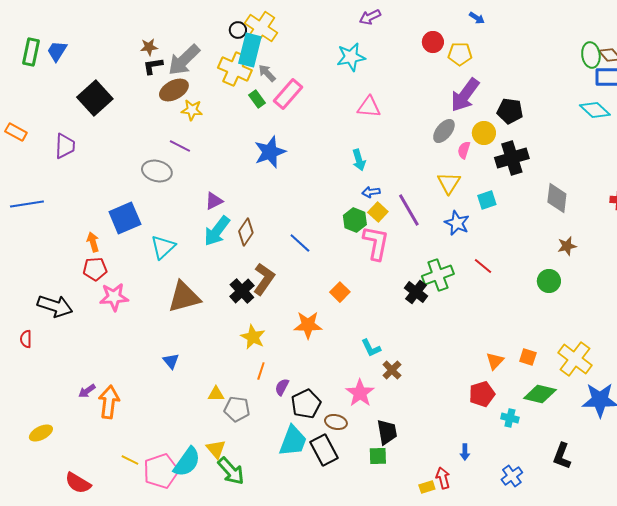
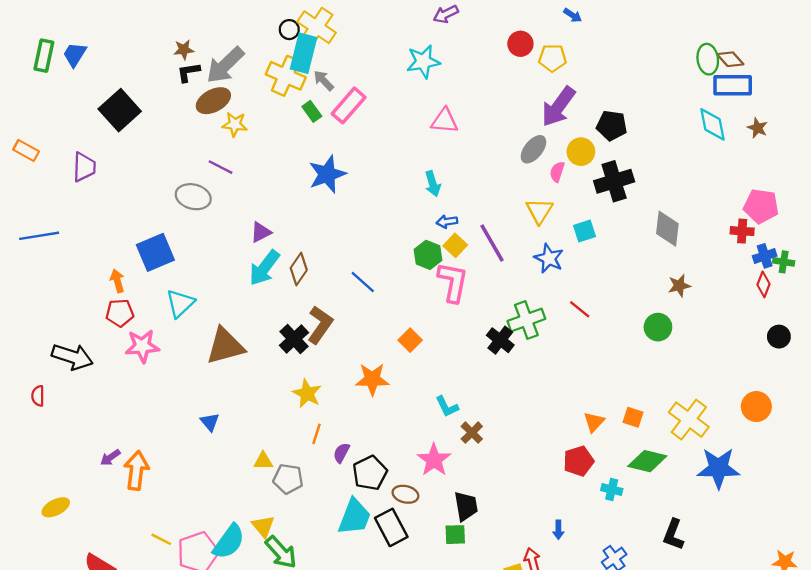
cyan diamond: (595, 110) -> (712, 124), turned 36
cyan triangle: (163, 247) -> (180, 303), moved

